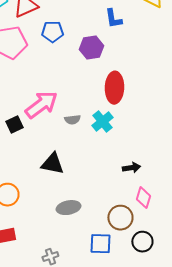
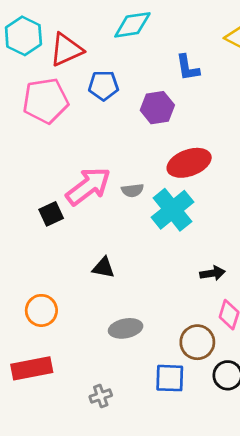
red ellipse: (114, 88) -> (189, 163), turned 68
gray semicircle: (72, 120) -> (132, 190), moved
cyan cross: (102, 122) -> (172, 210), size x1.4
black triangle: (52, 164) -> (103, 268), size x0.7

